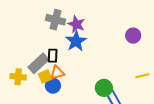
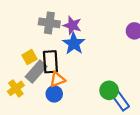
black rectangle: (53, 56) -> (50, 62), size x1.5
yellow square: (45, 76) -> (30, 57), moved
yellow cross: (18, 77) -> (16, 88), turned -35

